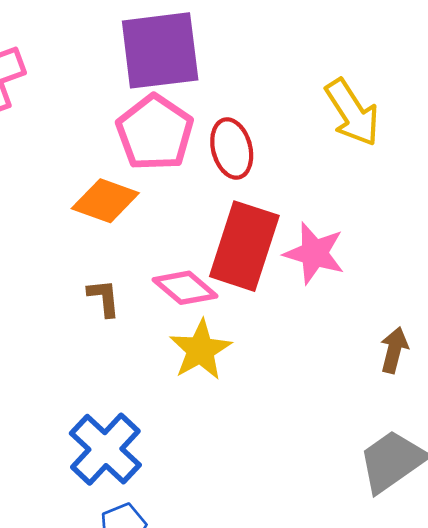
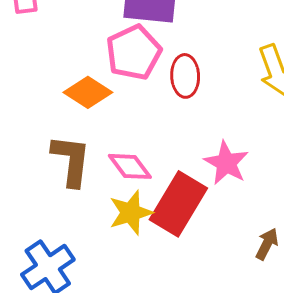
red rectangle: (244, 246) -> (178, 204), moved
brown L-shape: (104, 298) -> (71, 160), size x1.8

